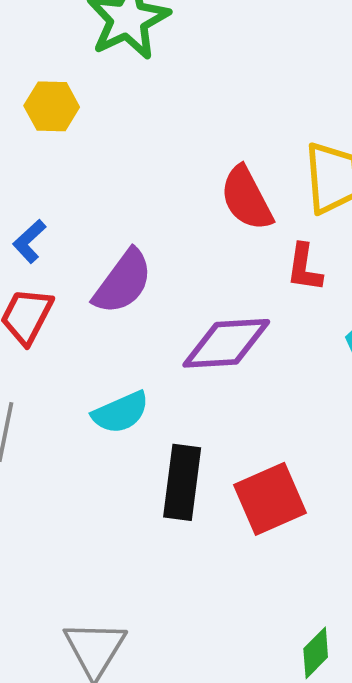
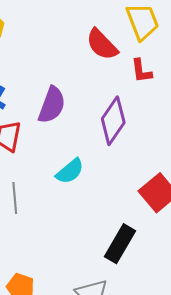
purple diamond: (226, 343) -> (113, 121), turned -36
black rectangle: (182, 482) -> (120, 244), moved, turned 39

